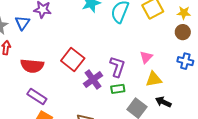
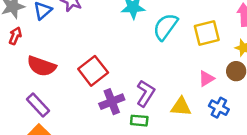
pink triangle: (146, 57) -> (206, 79), moved
blue cross: (185, 61) -> (219, 108), moved
yellow triangle: (154, 79) -> (181, 107), moved

